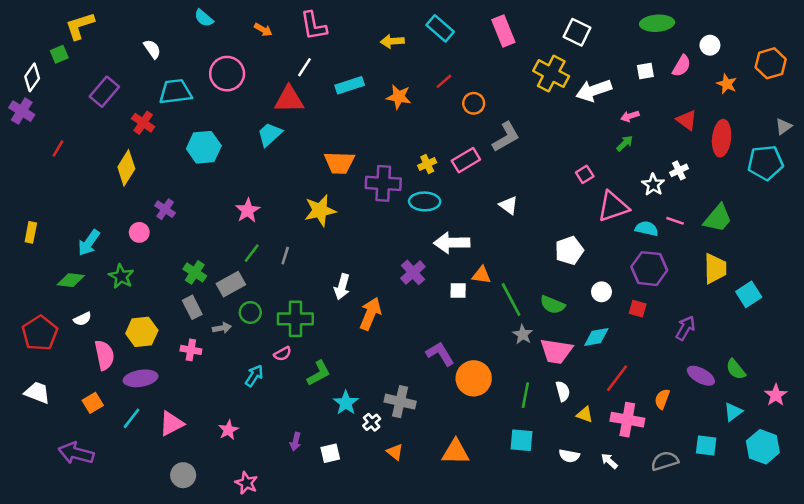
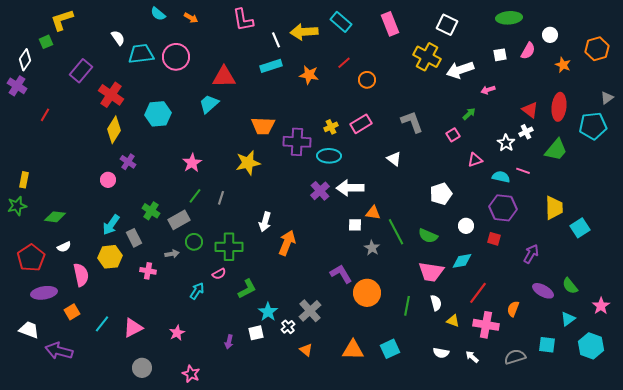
orange arrow: (263, 30) -> (191, 18), moved
yellow arrow: (392, 41) -> (304, 32), size x1.5
white line: (305, 67) -> (276, 40), moved, turned -56
cyan trapezoid: (175, 92) -> (141, 54), moved
red triangle: (687, 120) -> (530, 110), moved
red cross: (143, 123) -> (111, 95), size x1.4
gray L-shape: (506, 137) -> (412, 122), moved, turned -80
green arrow: (625, 143) -> (469, 114), moved
yellow diamond: (126, 168) -> (114, 130), moved
pink triangle: (613, 207) -> (475, 160), size x0.6
green trapezoid: (718, 218) -> (556, 150), moved
cyan arrow: (89, 243) -> (111, 225), moved
purple cross: (413, 272) -> (320, 191), moved
green star: (121, 276) -> (17, 206), moved, turned 30
gray rectangle: (192, 307) -> (134, 238), moved
gray star: (523, 334) -> (372, 248), moved
purple ellipse: (141, 378) -> (44, 293), moved
white trapezoid: (37, 393) -> (29, 330), moved
gray cross: (400, 402) -> (310, 311), turned 35
cyan square: (521, 440) -> (390, 349), moved, turned -30
white square: (330, 453) -> (256, 333), moved

